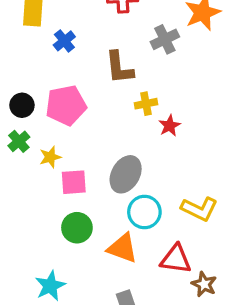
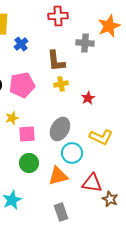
gray cross: (165, 39) -> (85, 43), turned 30
yellow cross: (146, 104) -> (61, 84), moved
yellow L-shape: (199, 209) -> (101, 137), moved
orange triangle: (122, 248) -> (58, 176), turned -35

